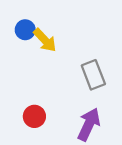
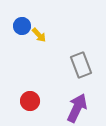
yellow arrow: (45, 40) -> (39, 35), size x0.7

